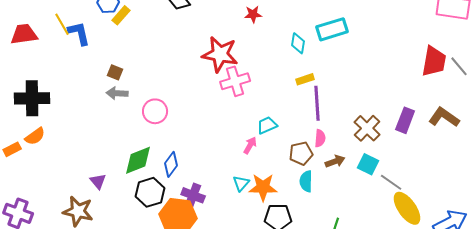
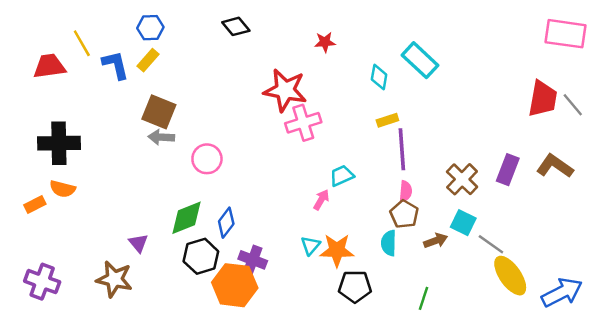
yellow rectangle: (121, 15) -> (148, 60), moved
yellow line: (62, 24) -> (82, 43), moved
cyan rectangle: (332, 29) -> (420, 60), turned 60
brown square: (115, 72) -> (159, 112), size x1.8
orange semicircle: (35, 136) -> (63, 189), turned 50
brown pentagon: (301, 153) -> (404, 214), moved, turned -30
brown arrow: (335, 161) -> (436, 241), moved

